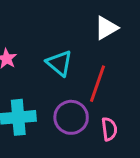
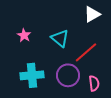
red line: (98, 84) -> (86, 52), turned 30

